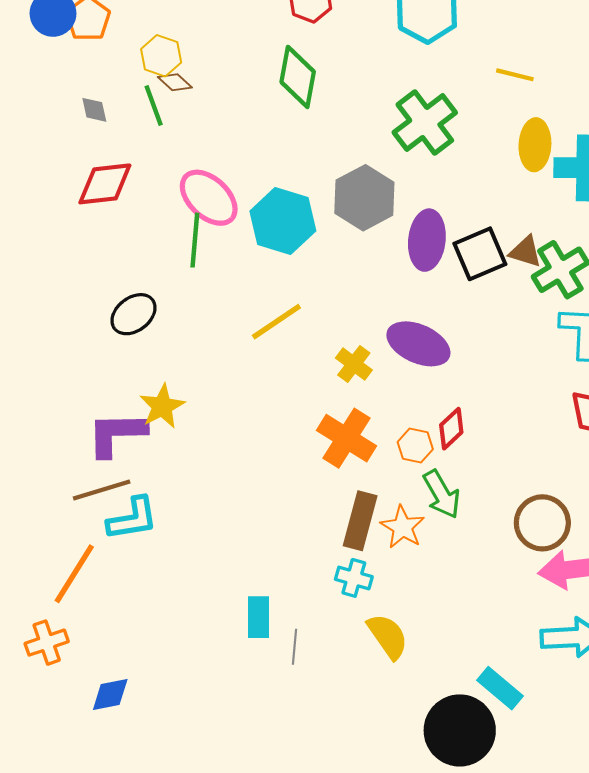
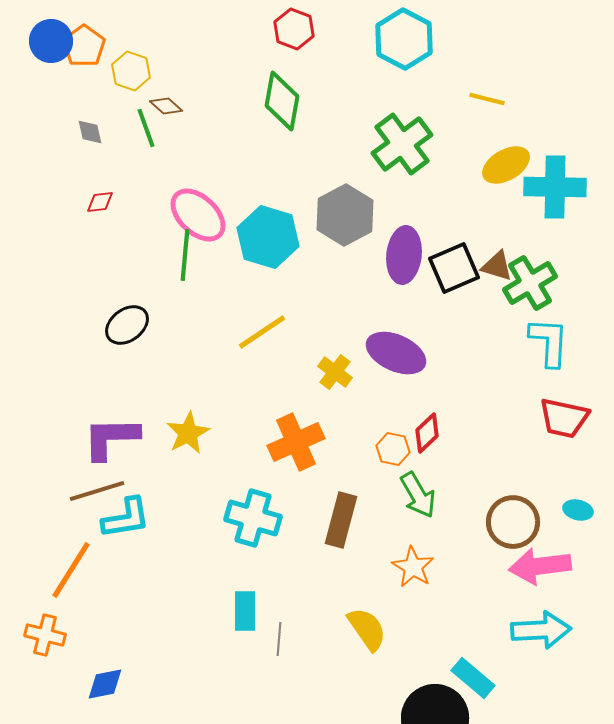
yellow hexagon: (161, 56) -> (131, 71), moved
yellow ellipse: (535, 145) -> (506, 165), turned 57
red diamond: (105, 184) -> (100, 202), size x0.5
yellow star: (162, 406) -> (188, 433), moved
orange cross: (346, 438) -> (296, 442), moved, turned 34
orange star: (403, 527) -> (413, 567), moved
cyan cross: (354, 578) -> (253, 518), moved, size x1.6
orange cross: (47, 643) -> (45, 635), turned 33

